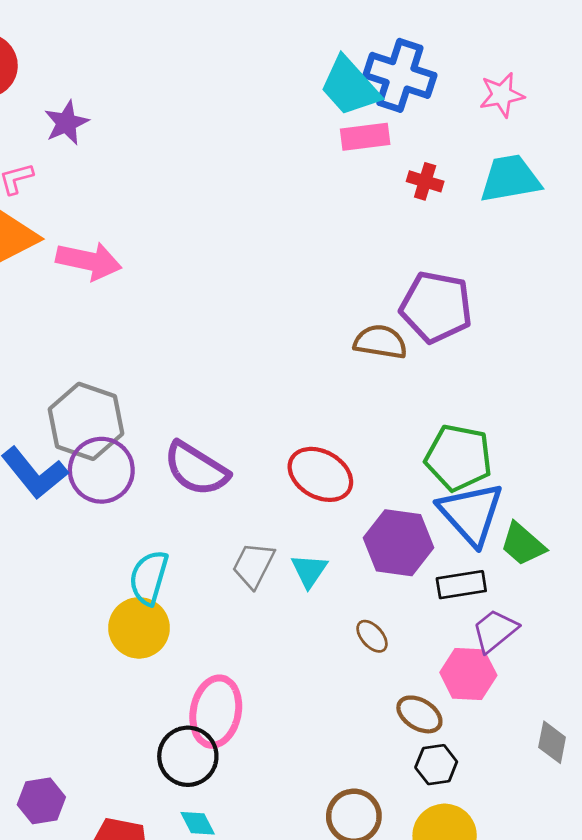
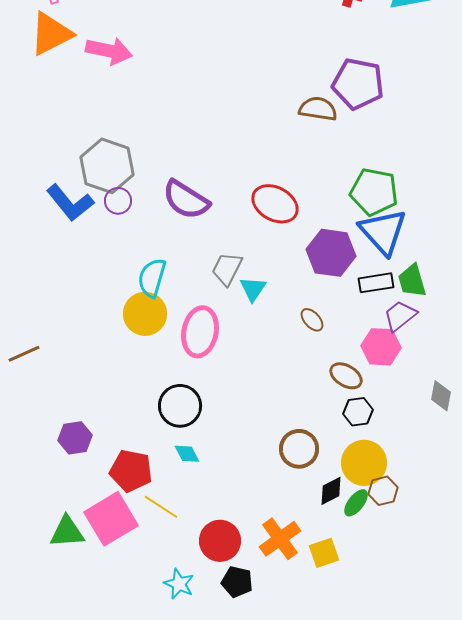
purple circle: (101, 470) -> (118, 201), size x0.6
green trapezoid: (523, 544) -> (412, 281), moved, turned 33
cyan triangle: (309, 571) -> (253, 289), moved
pink ellipse: (216, 712) -> (200, 332), moved

